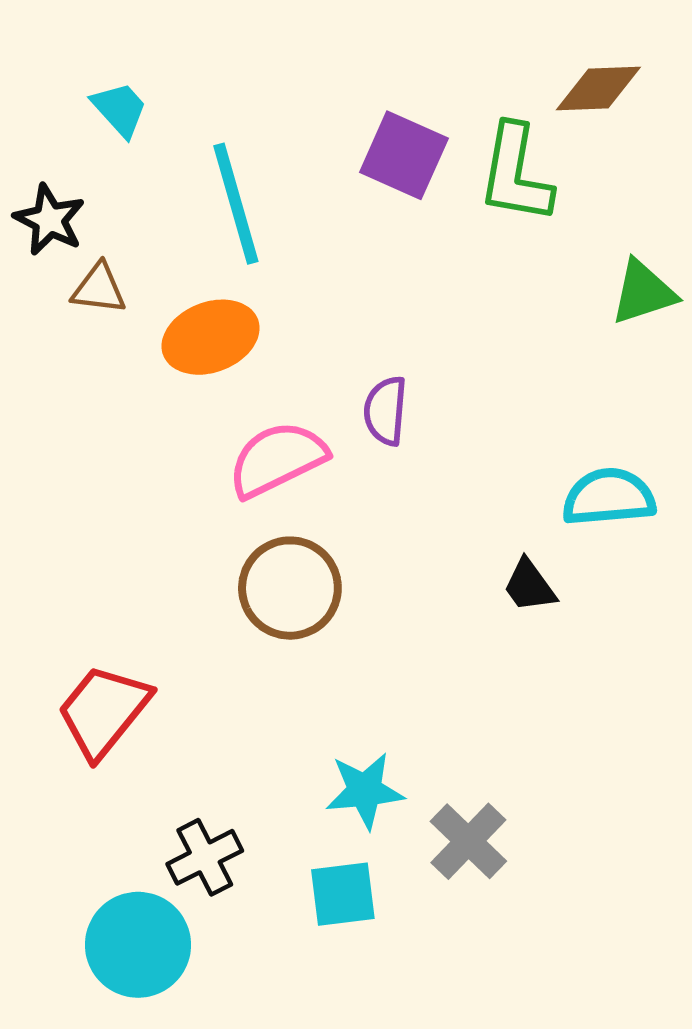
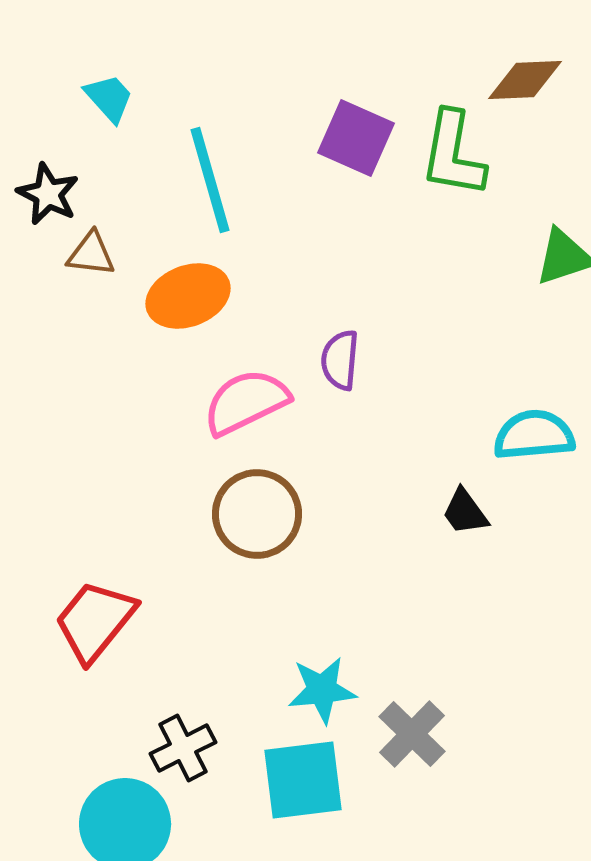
cyan square: (343, 894) -> (303, 780), size x1.4

